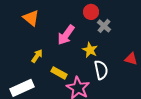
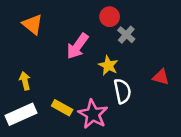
yellow arrow: (37, 56) -> (25, 81), moved, turned -48
yellow rectangle: (59, 73) -> (62, 108), moved

